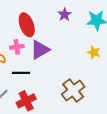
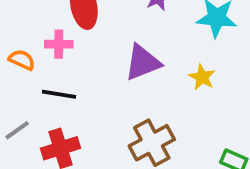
purple triangle: (40, 50) -> (143, 62), moved

